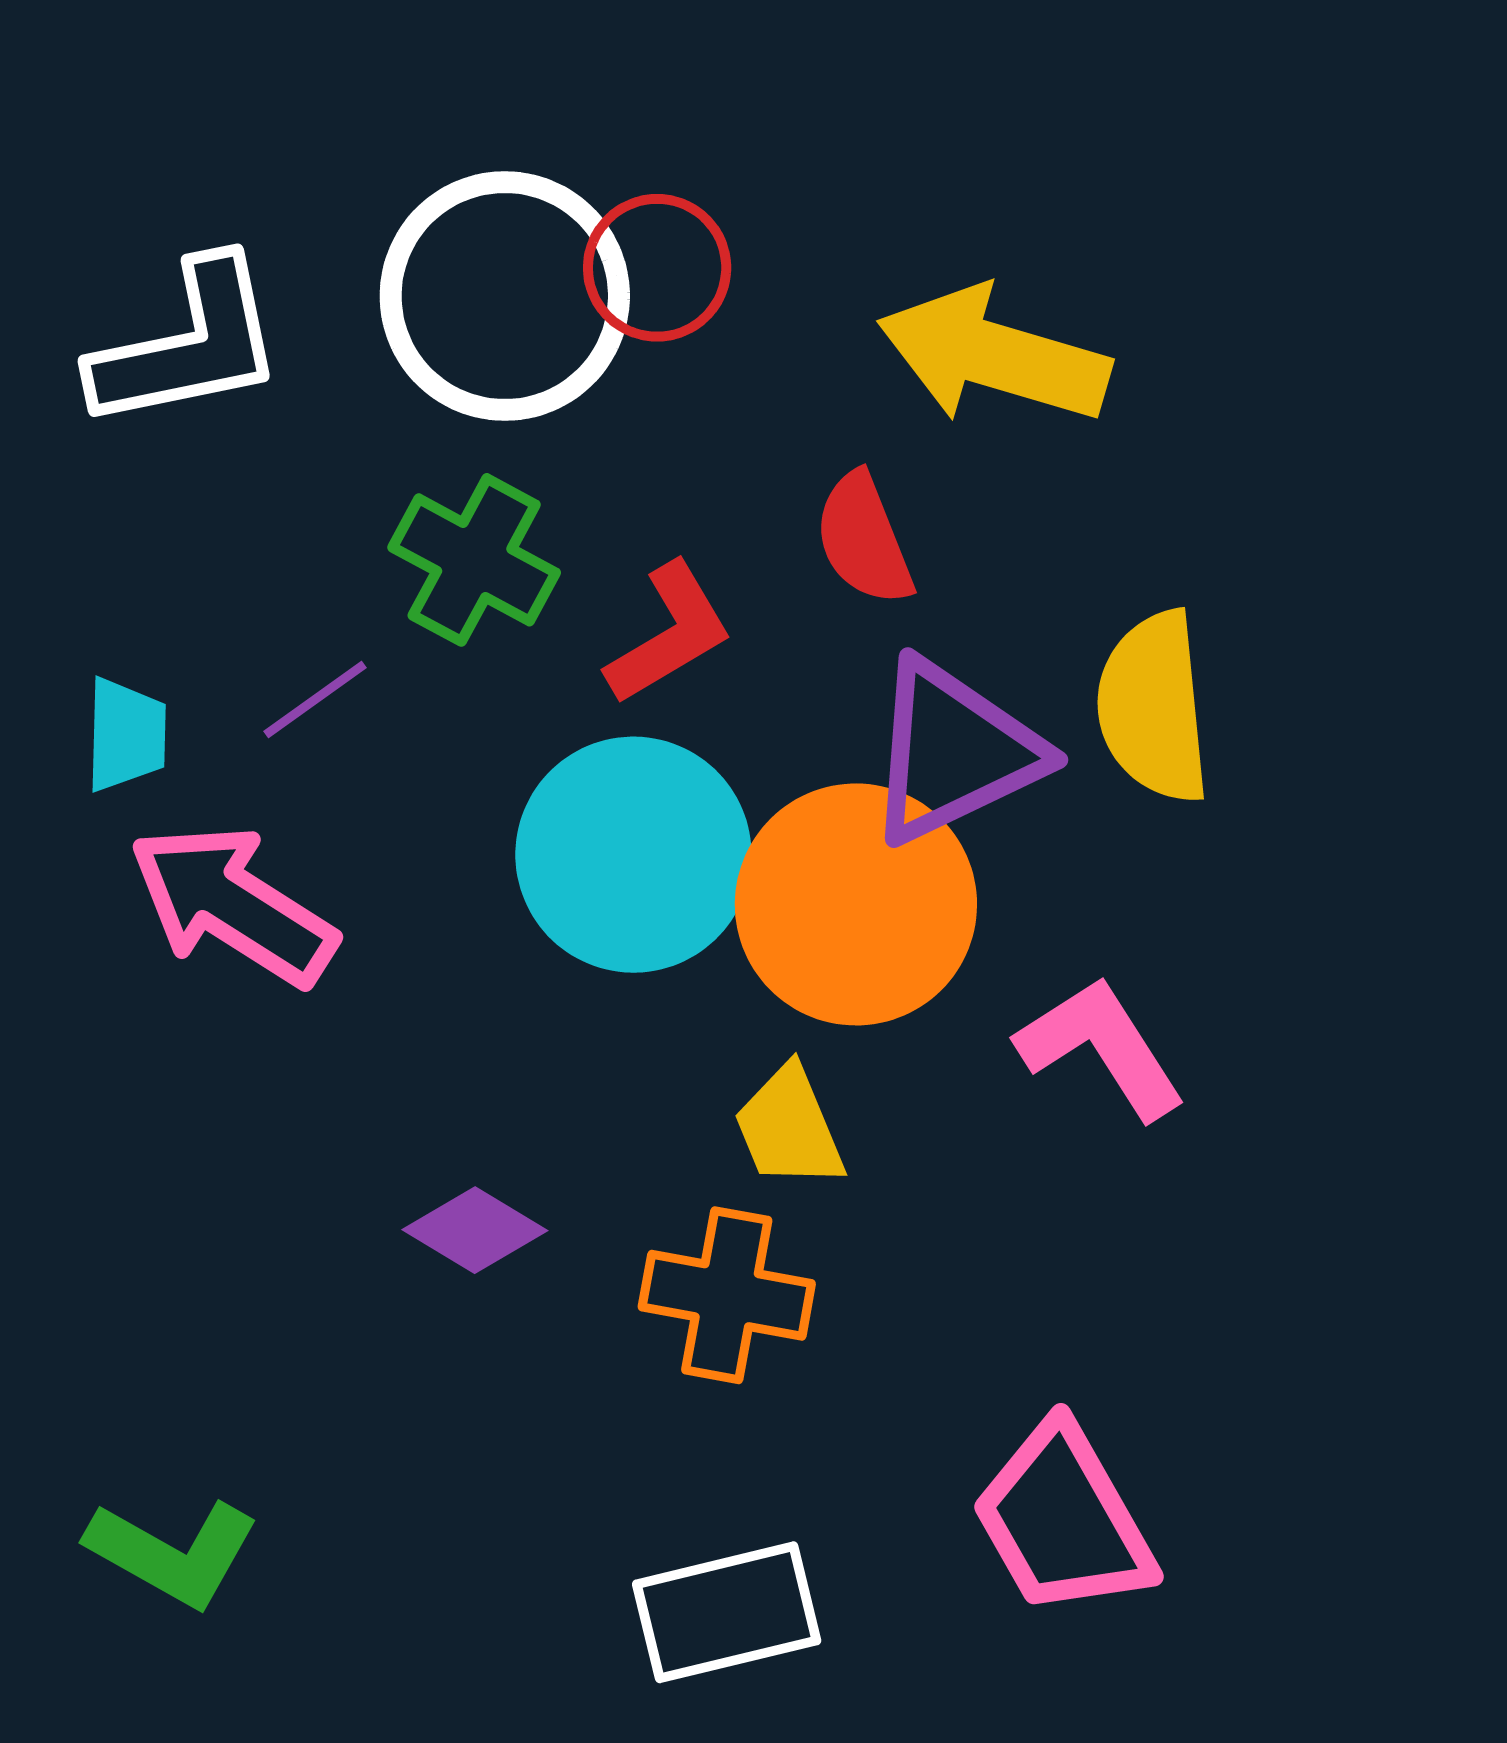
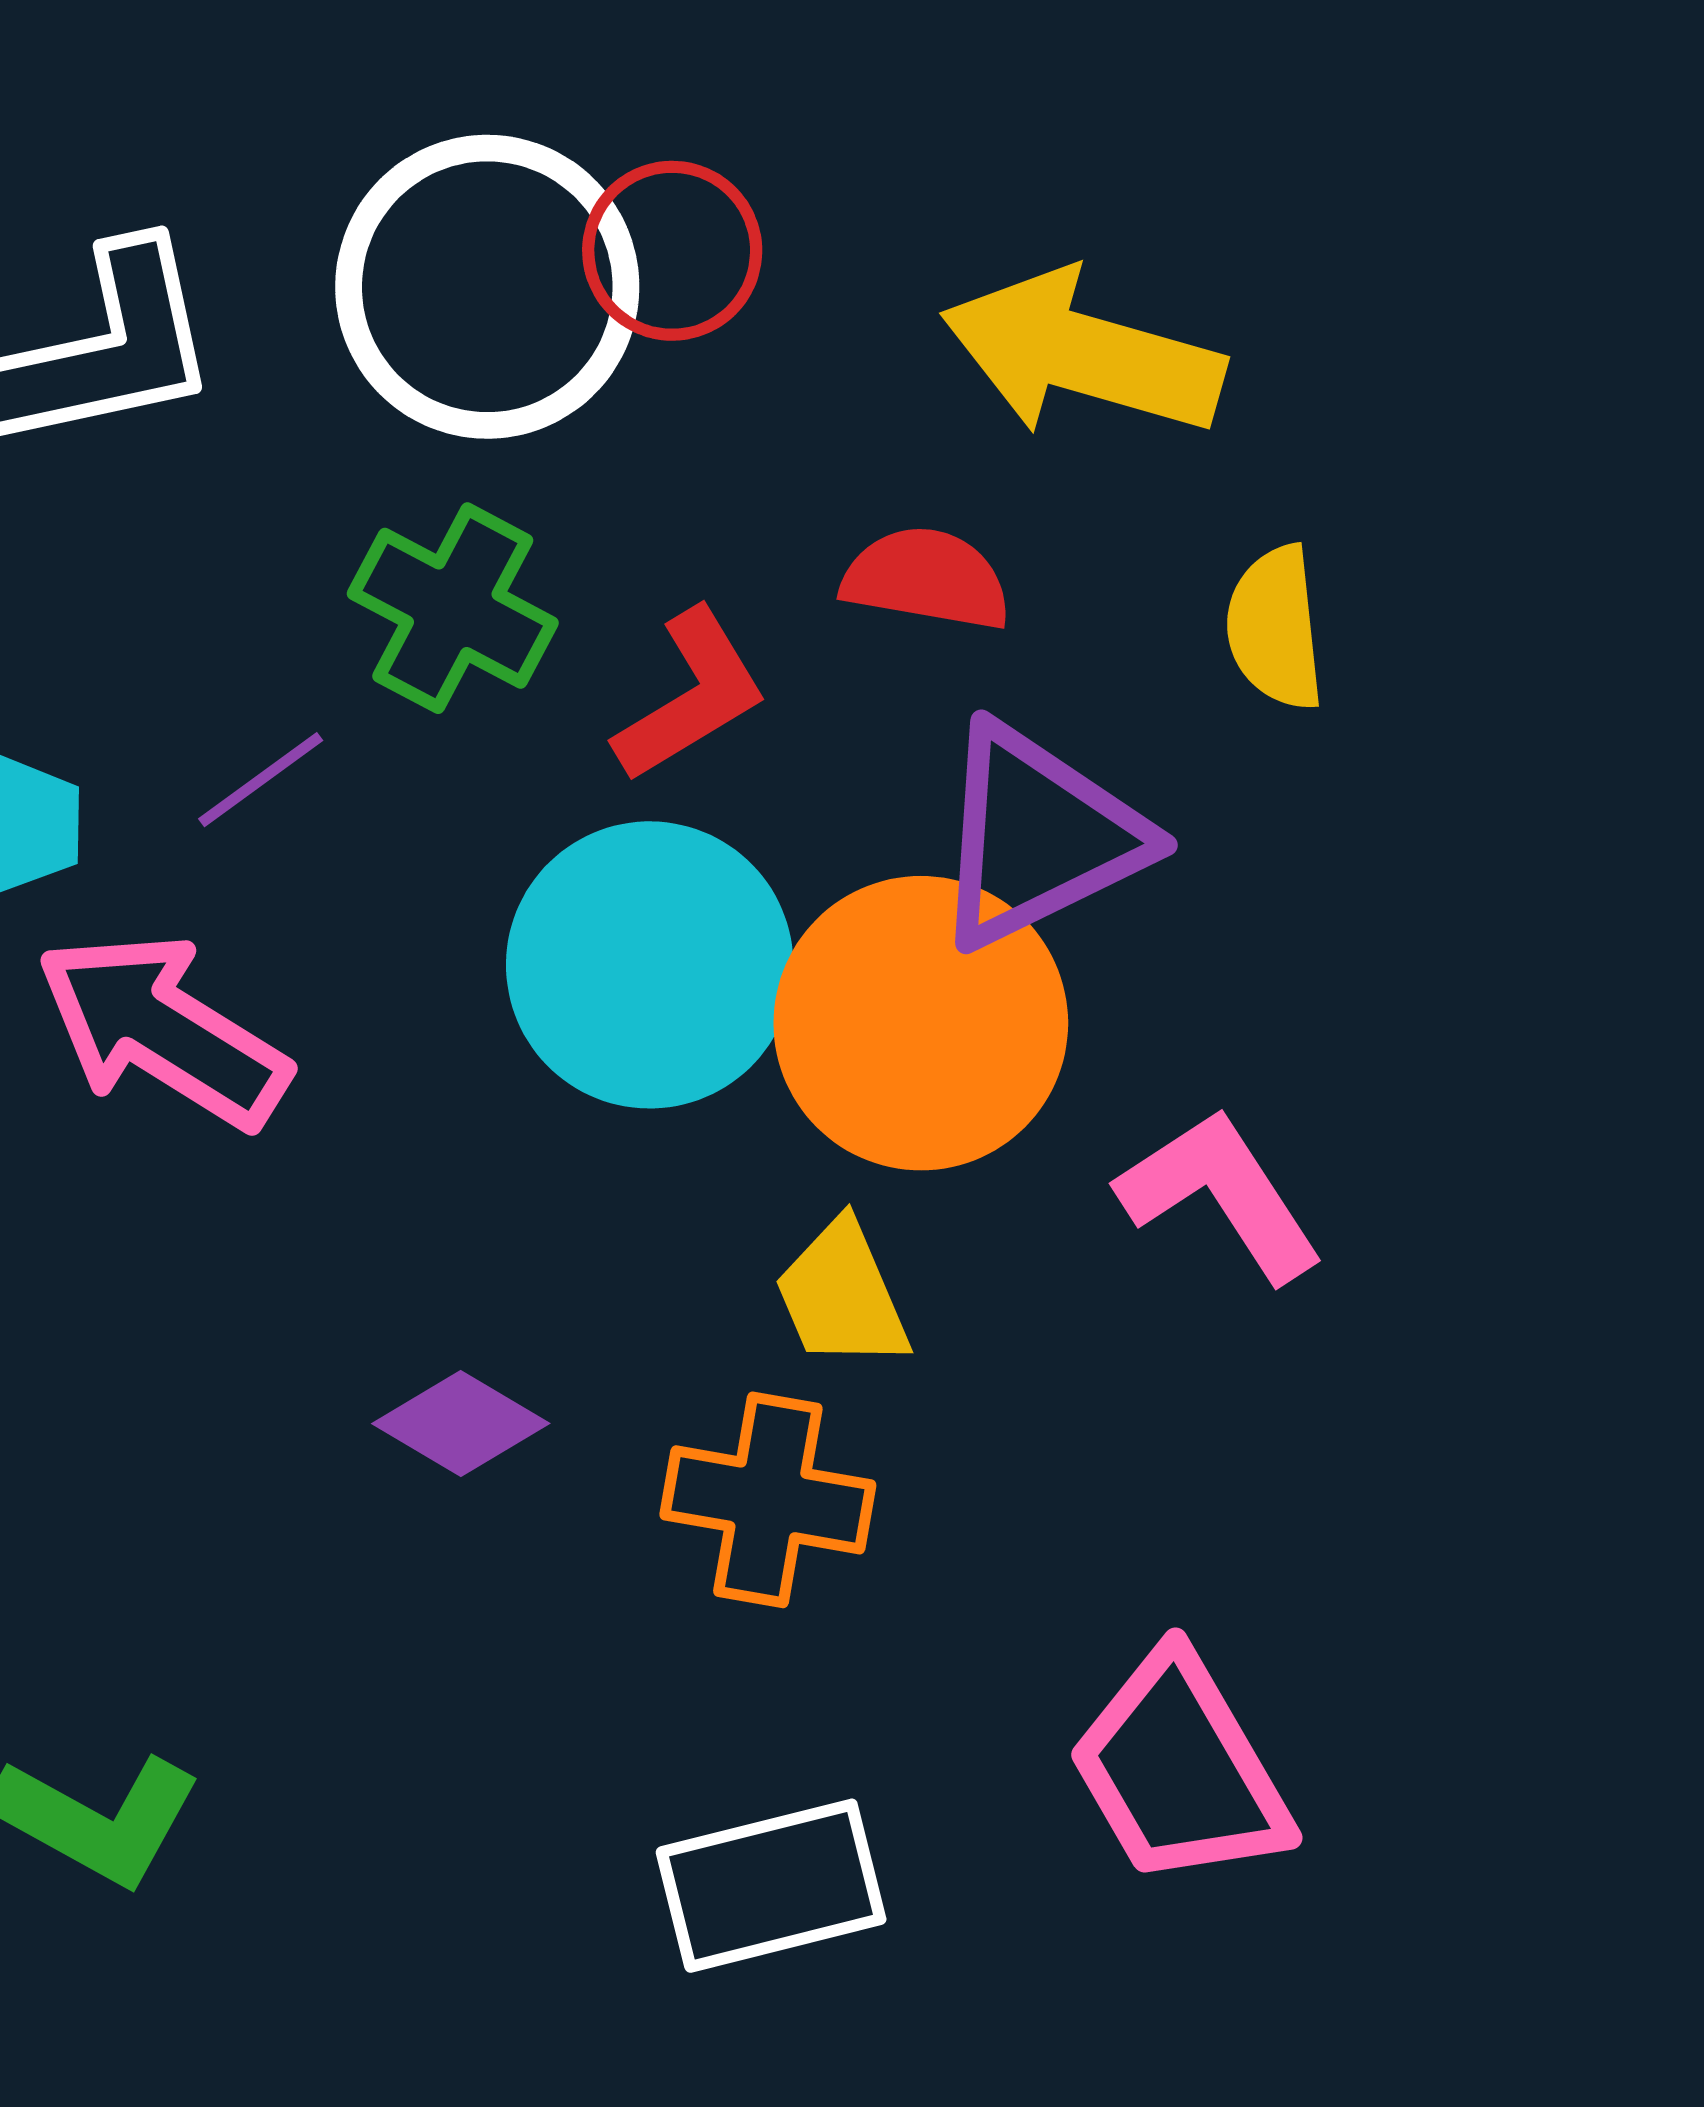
red semicircle: (864, 539) -> (926, 579), turned 122
yellow semicircle: (1154, 707) -> (1275, 628), moved, size x0.7

